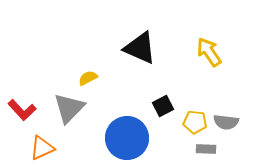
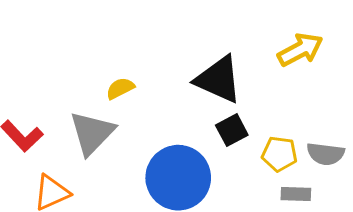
black triangle: (140, 48) -> (218, 79), moved
yellow arrow: (209, 52) -> (300, 50), turned 96

